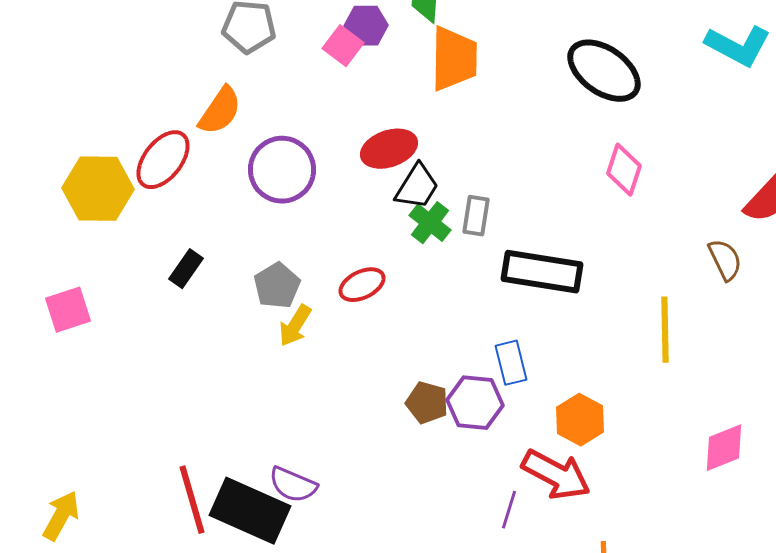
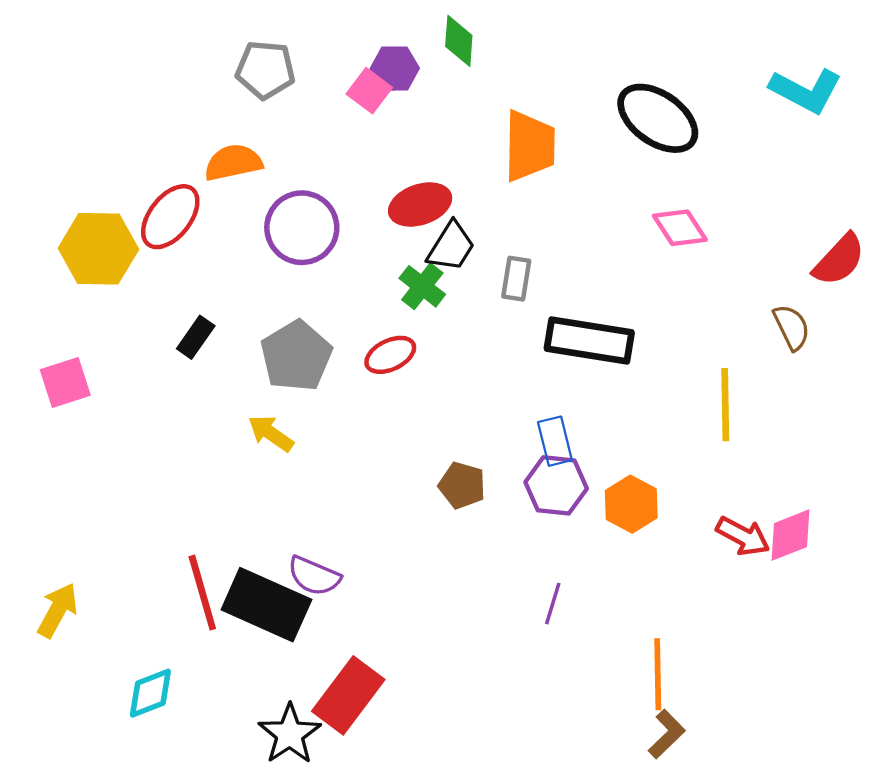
orange trapezoid: (454, 59) -> (530, 146), moved
orange semicircle: (220, 111) -> (233, 163), turned -136
pink diamond: (624, 170) -> (680, 228), turned -51
green cross: (430, 223) -> (422, 286), moved
gray pentagon: (277, 286) -> (296, 356), size x1.4
yellow arrow: (295, 326) -> (271, 433), moved, turned 93
purple hexagon: (475, 403) -> (556, 485), moved
red arrow: (556, 475) -> (743, 536), moved, size x0.7

